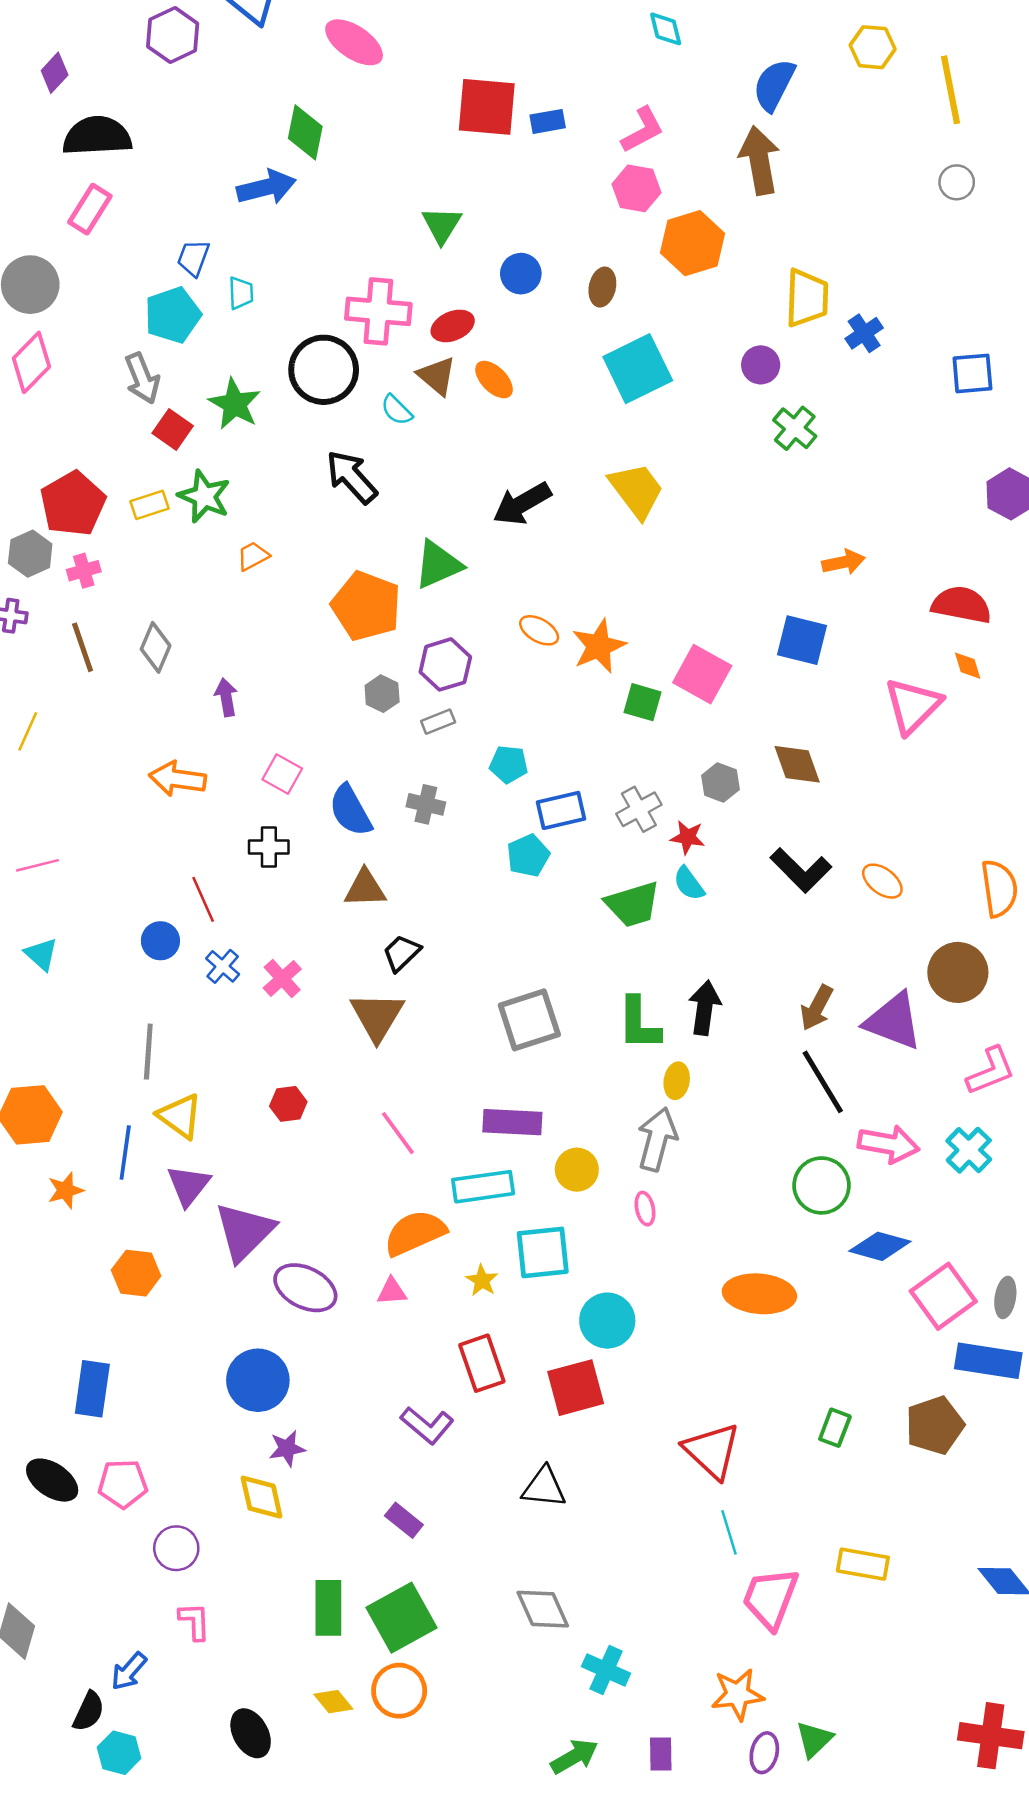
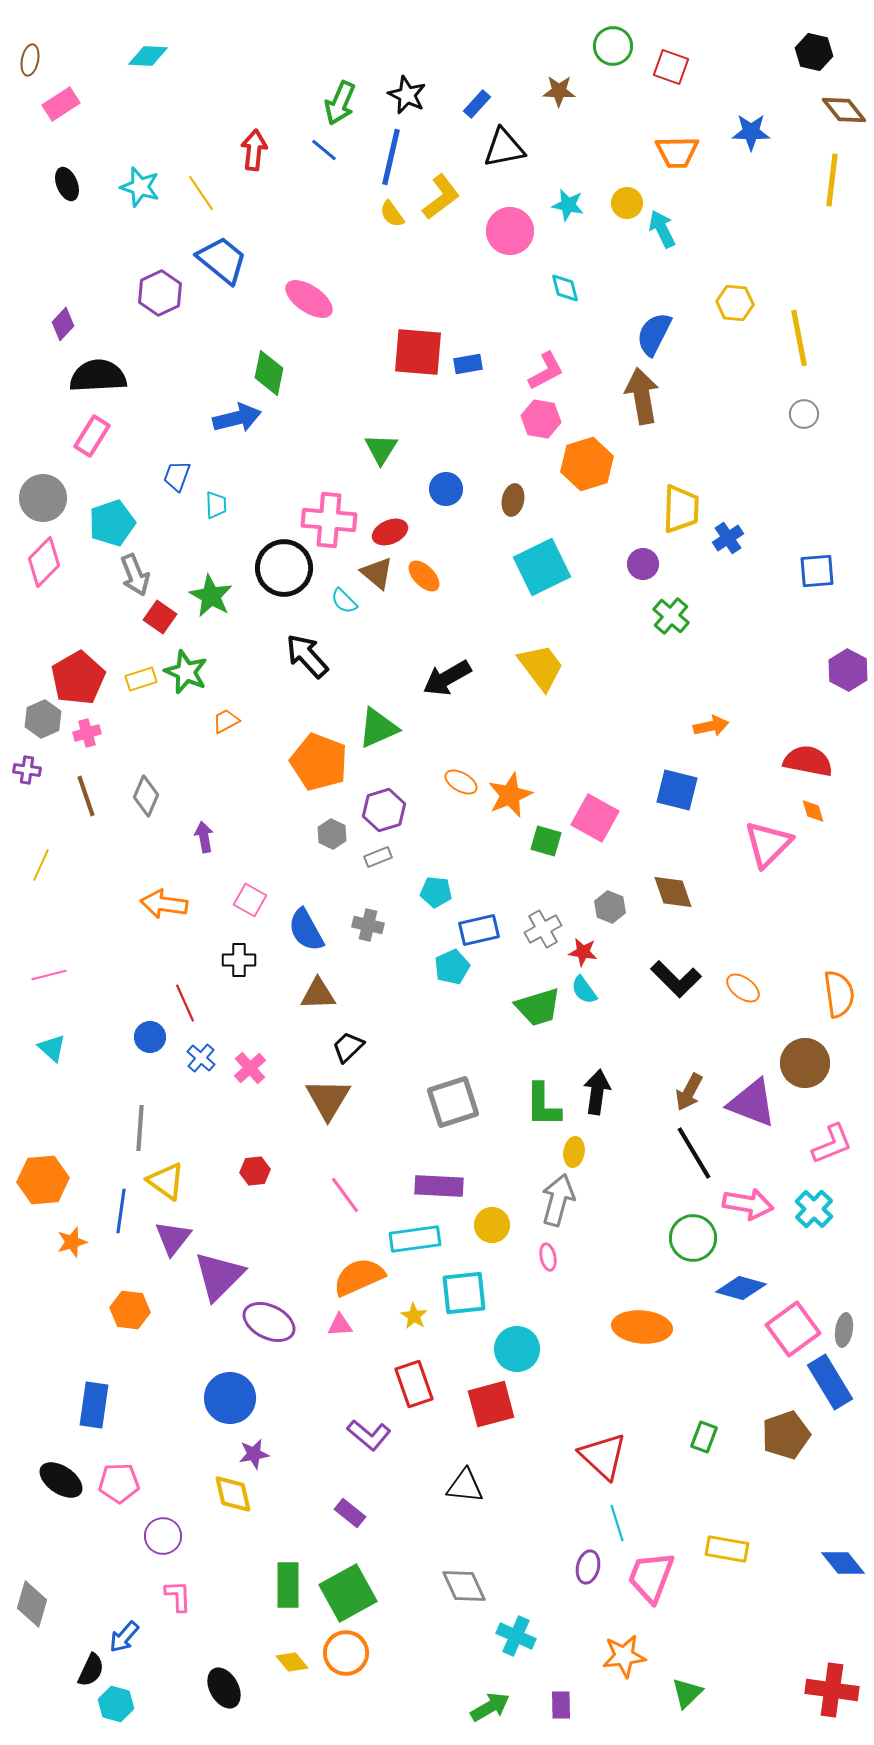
cyan pentagon: (173, 315) -> (112, 523), moved
blue rectangle: (988, 1361) -> (830, 1382), turned 50
purple ellipse: (764, 1753) -> (588, 1567), moved

